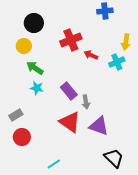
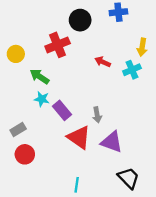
black circle: (34, 23) -> (80, 20), moved
red cross: (71, 40) -> (58, 45), moved
yellow circle: (24, 46) -> (16, 54), moved
purple rectangle: (69, 91) -> (62, 110), moved
cyan line: (54, 164) -> (77, 185), moved, turned -48

